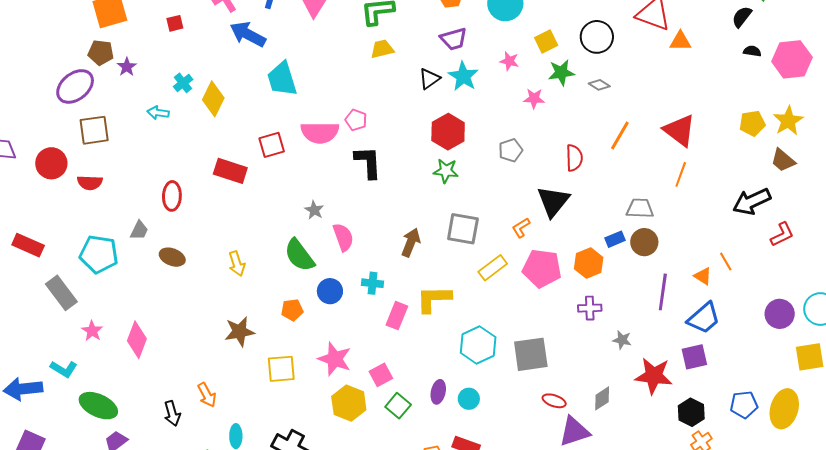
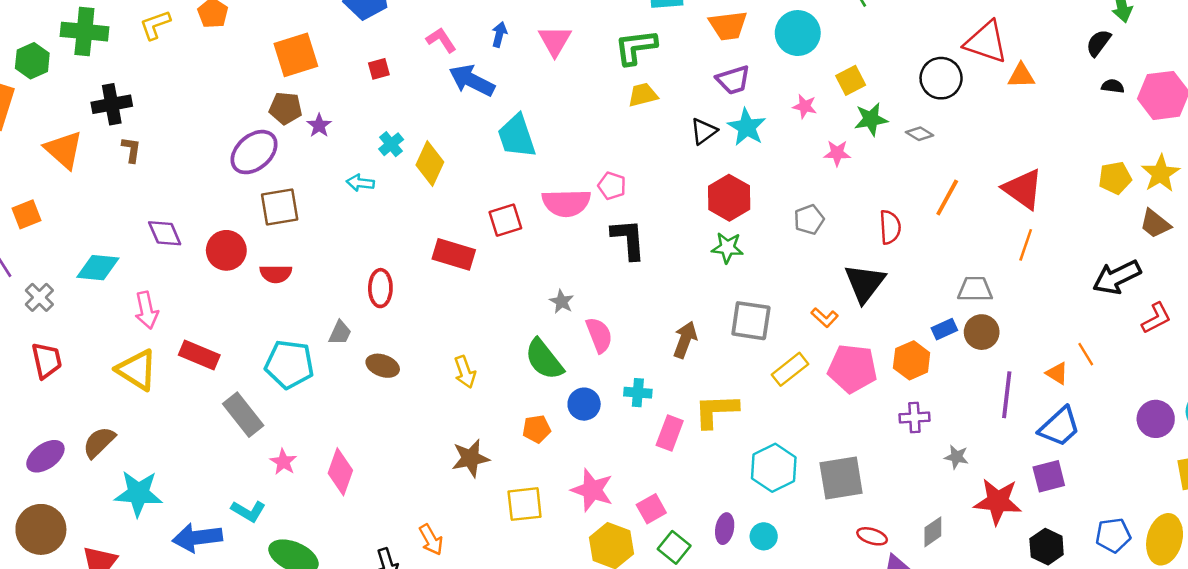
black circle: (597, 37) -> (941, 78), moved
orange L-shape: (521, 228) -> (825, 318), turned -105

